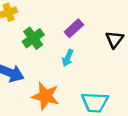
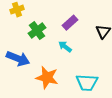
cyan arrow: (68, 58) -> (65, 47), turned 104

